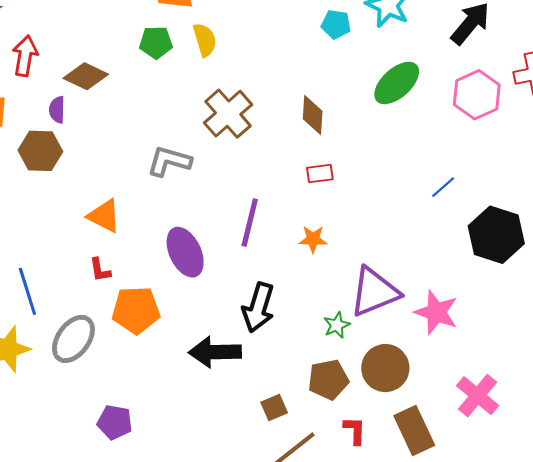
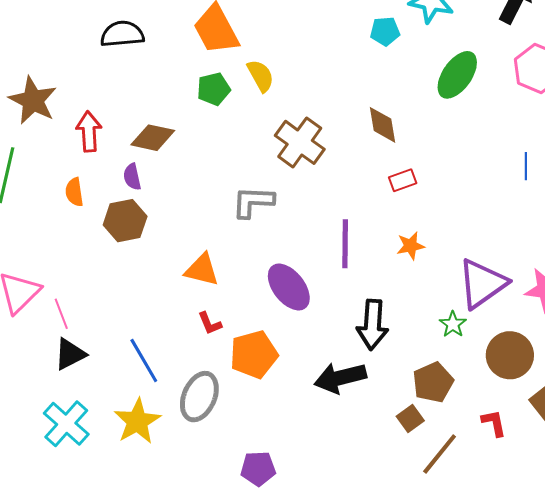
blue line: (443, 187) -> (526, 166), turned -36
brown pentagon: (328, 380) -> (433, 382), moved

